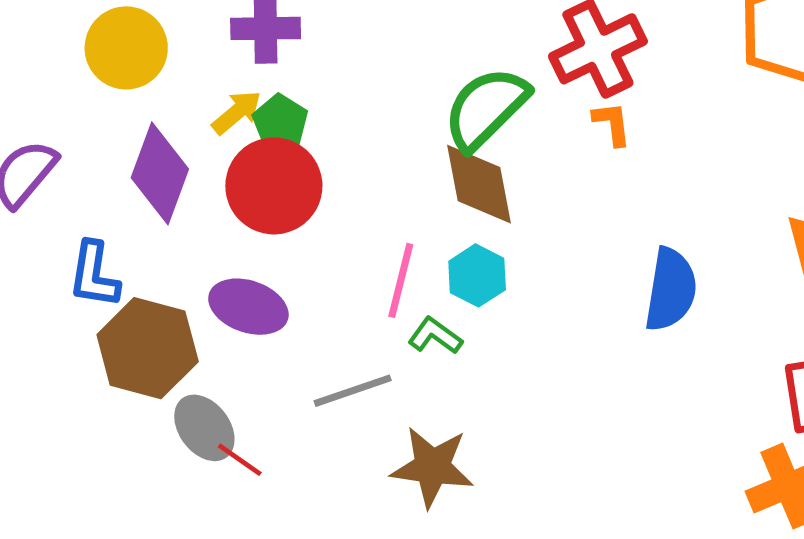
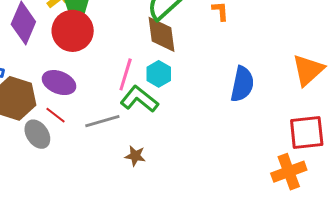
green L-shape: (435, 336) -> (139, 99), size x1.6
red line: (240, 460) -> (55, 115), moved
brown star: (432, 467) -> (135, 156), size x0.6

